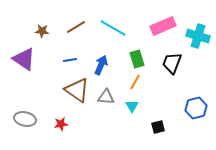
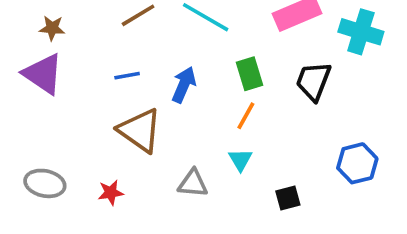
brown star: (42, 31) -> (52, 28), moved
gray triangle: (106, 97) -> (193, 183), moved

